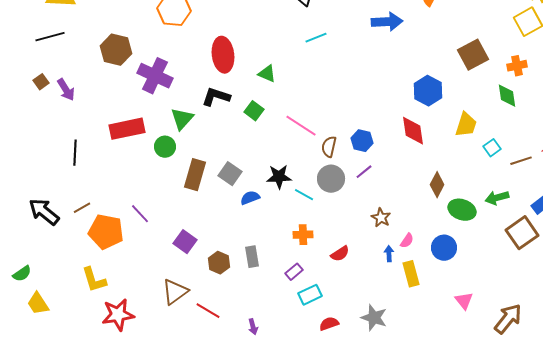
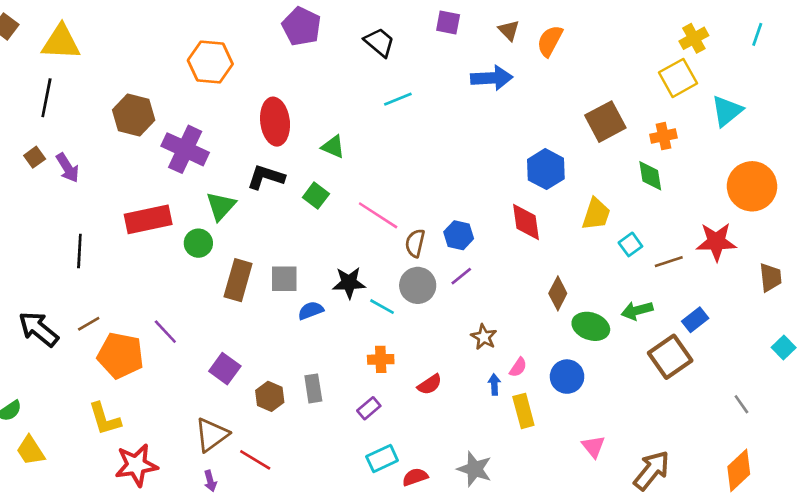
black line: (50, 37) -> (46, 98), turned -64
gray square: (230, 174) -> (284, 279), turned -35
cyan rectangle: (310, 295) -> (382, 458), moved
purple arrow: (253, 327) -> (210, 481), moved

